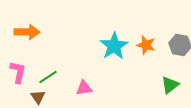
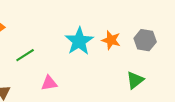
green line: (48, 77) -> (25, 55), moved

